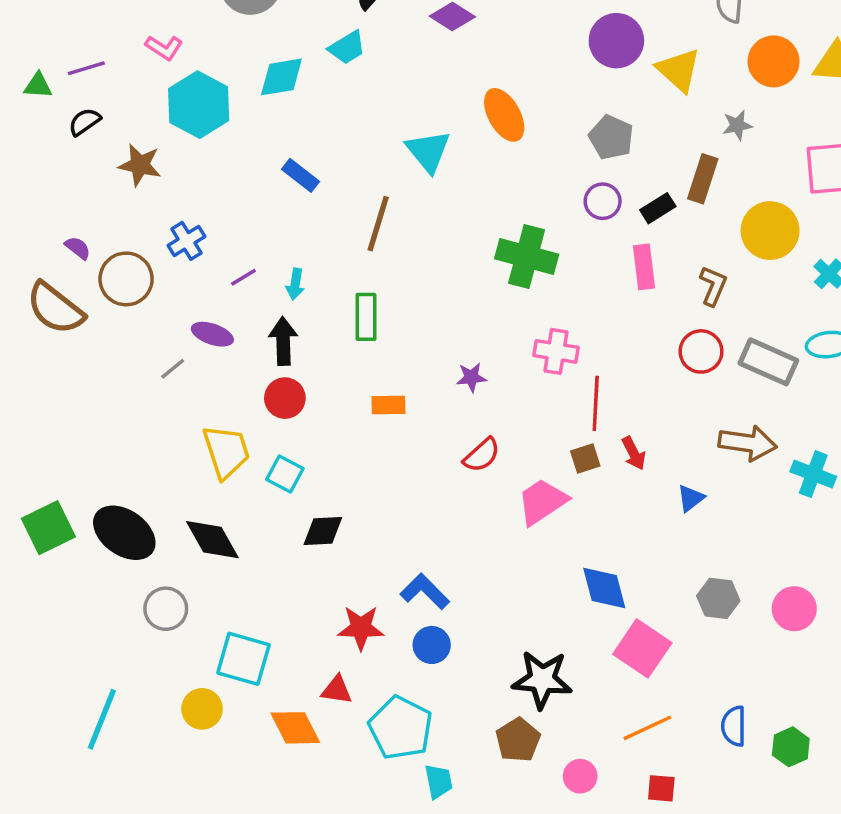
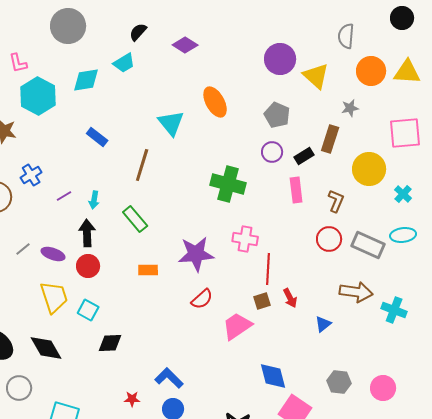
pink L-shape: (164, 48) -> (18, 63), turned 45
green rectangle: (366, 317) -> (135, 219), turned -40
purple ellipse: (212, 334) -> (53, 254), moved
purple star: (471, 377) -> (196, 254), size x2.0
red star: (361, 628) -> (132, 399), size x0.6

